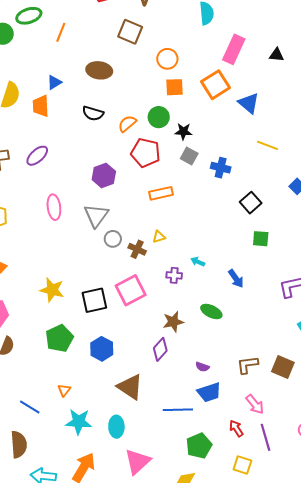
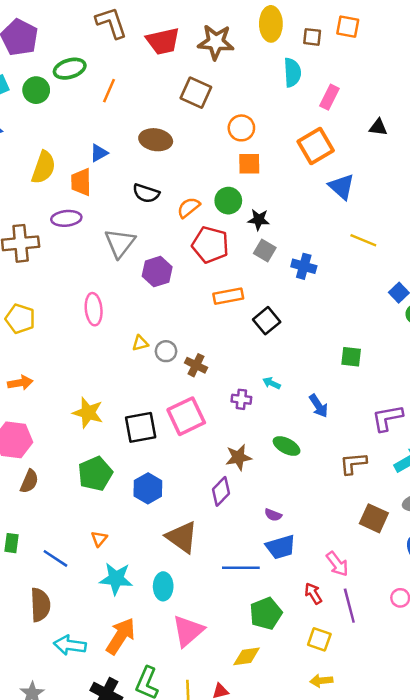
pink rectangle: (234, 49) -> (329, 97), moved, size x0.7
orange square: (215, 85) -> (316, 146), moved
purple ellipse: (37, 156) -> (66, 218), moved, turned 35
black square: (251, 203) -> (267, 321), moved
gray triangle: (96, 216) -> (120, 243), moved
yellow triangle: (159, 237) -> (140, 343), moved
brown L-shape: (247, 365) -> (353, 463), moved

